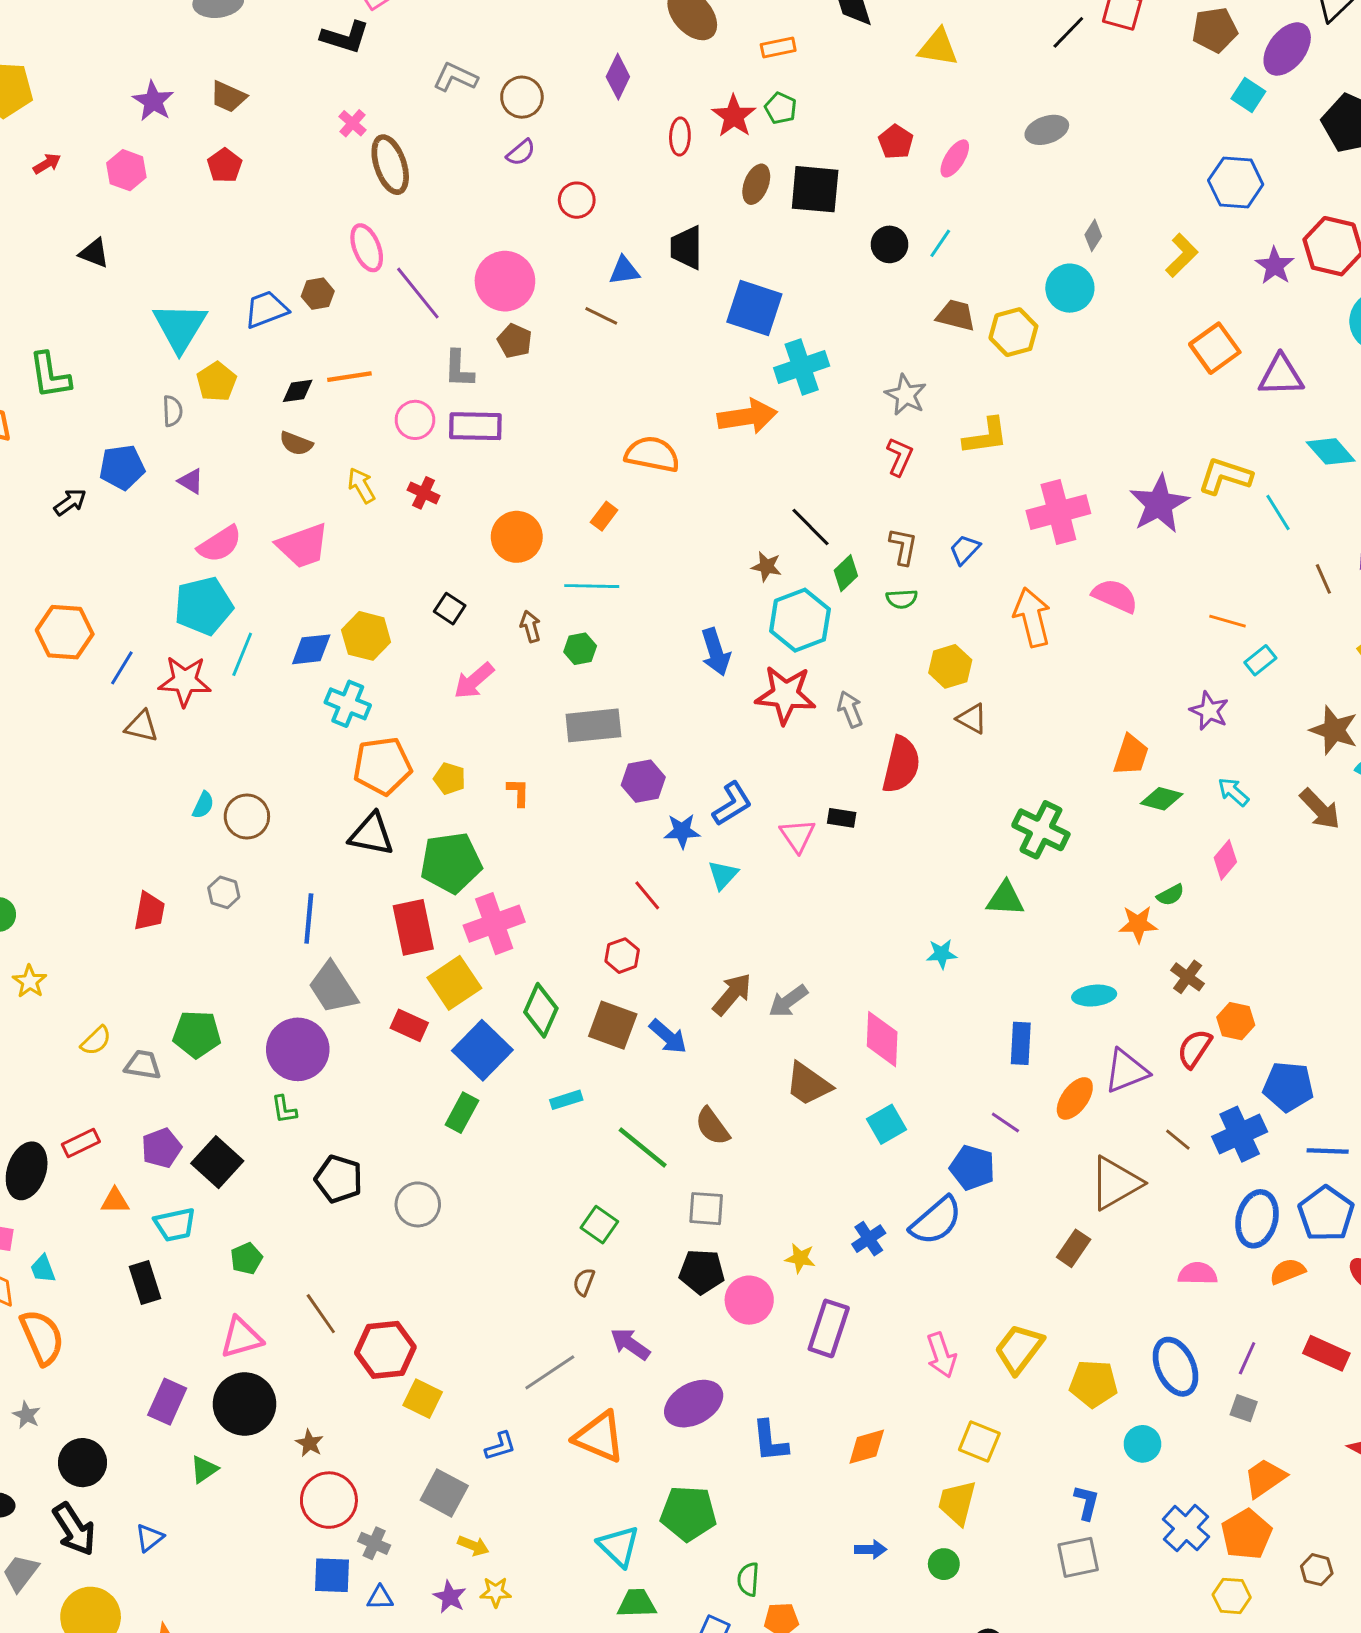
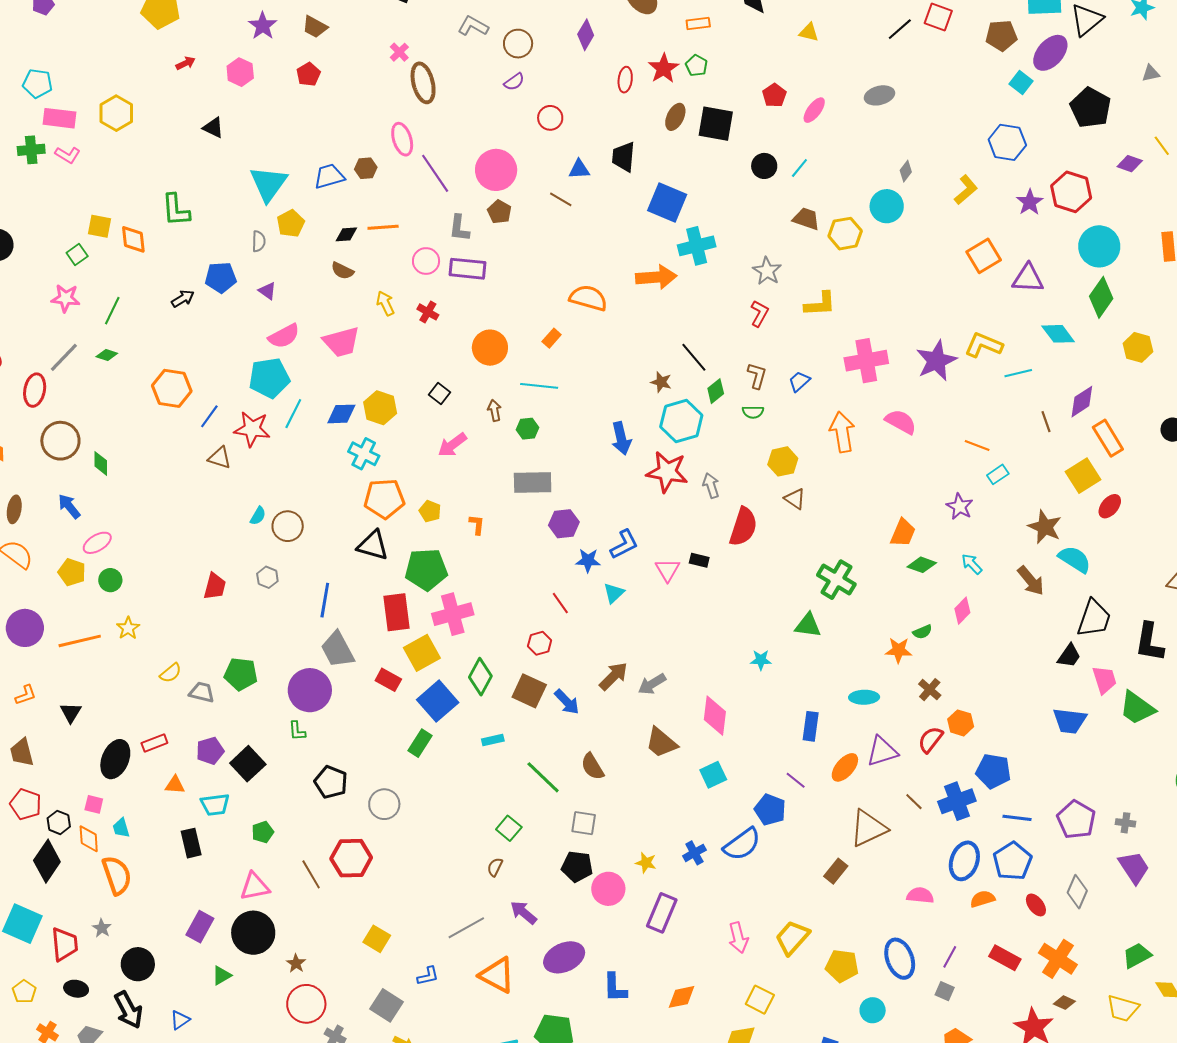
yellow triangle: (938, 47) -> (809, 32), size x0.7
cyan line: (1278, 512) -> (1018, 373), turned -76
red hexagon: (385, 1350) -> (351, 858), moved

